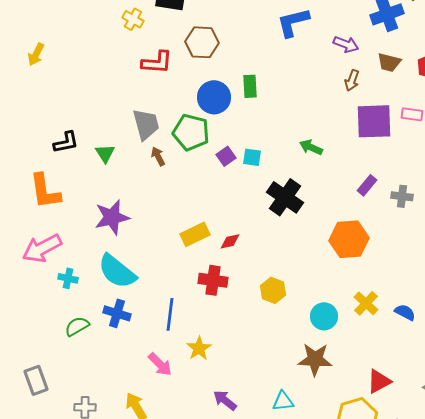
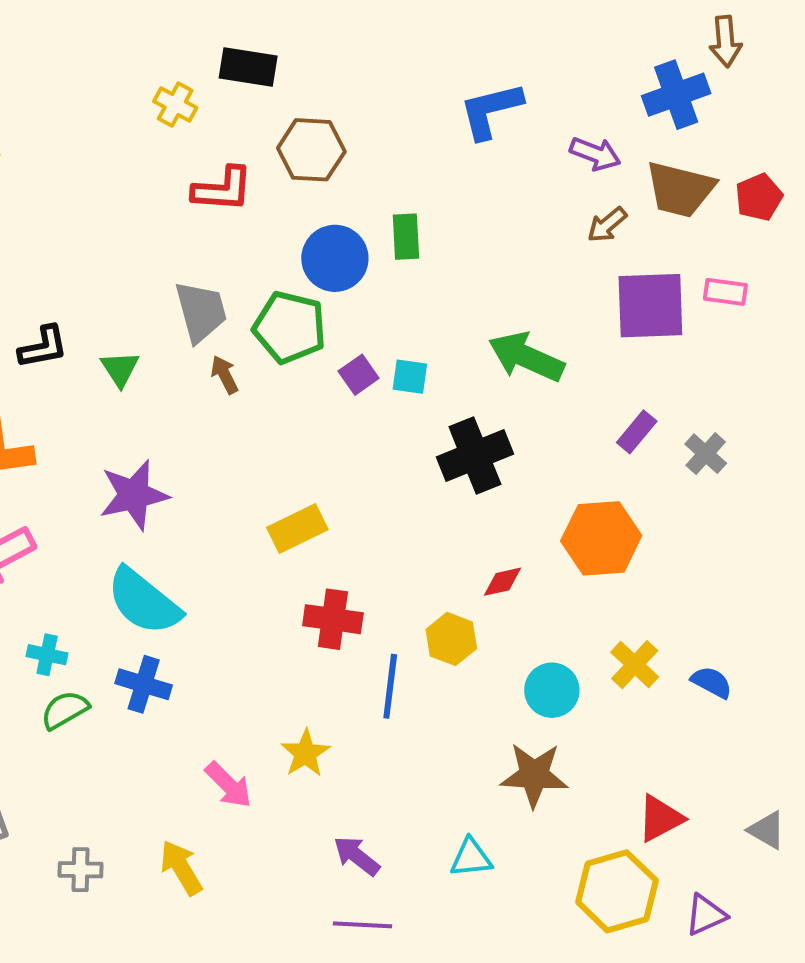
brown trapezoid: (389, 62) -> (680, 189), size x1.5
brown arrow: (352, 80) -> (607, 225), turned 30
green arrow: (311, 147) -> (526, 357), size x1.6
gray cross: (402, 196) -> (706, 454), turned 35
black cross: (285, 197) -> (475, 456), turned 33
red diamond: (230, 241) -> (503, 582), moved
cyan cross: (68, 278) -> (47, 655), moved
blue line: (170, 314) -> (390, 686), moved

